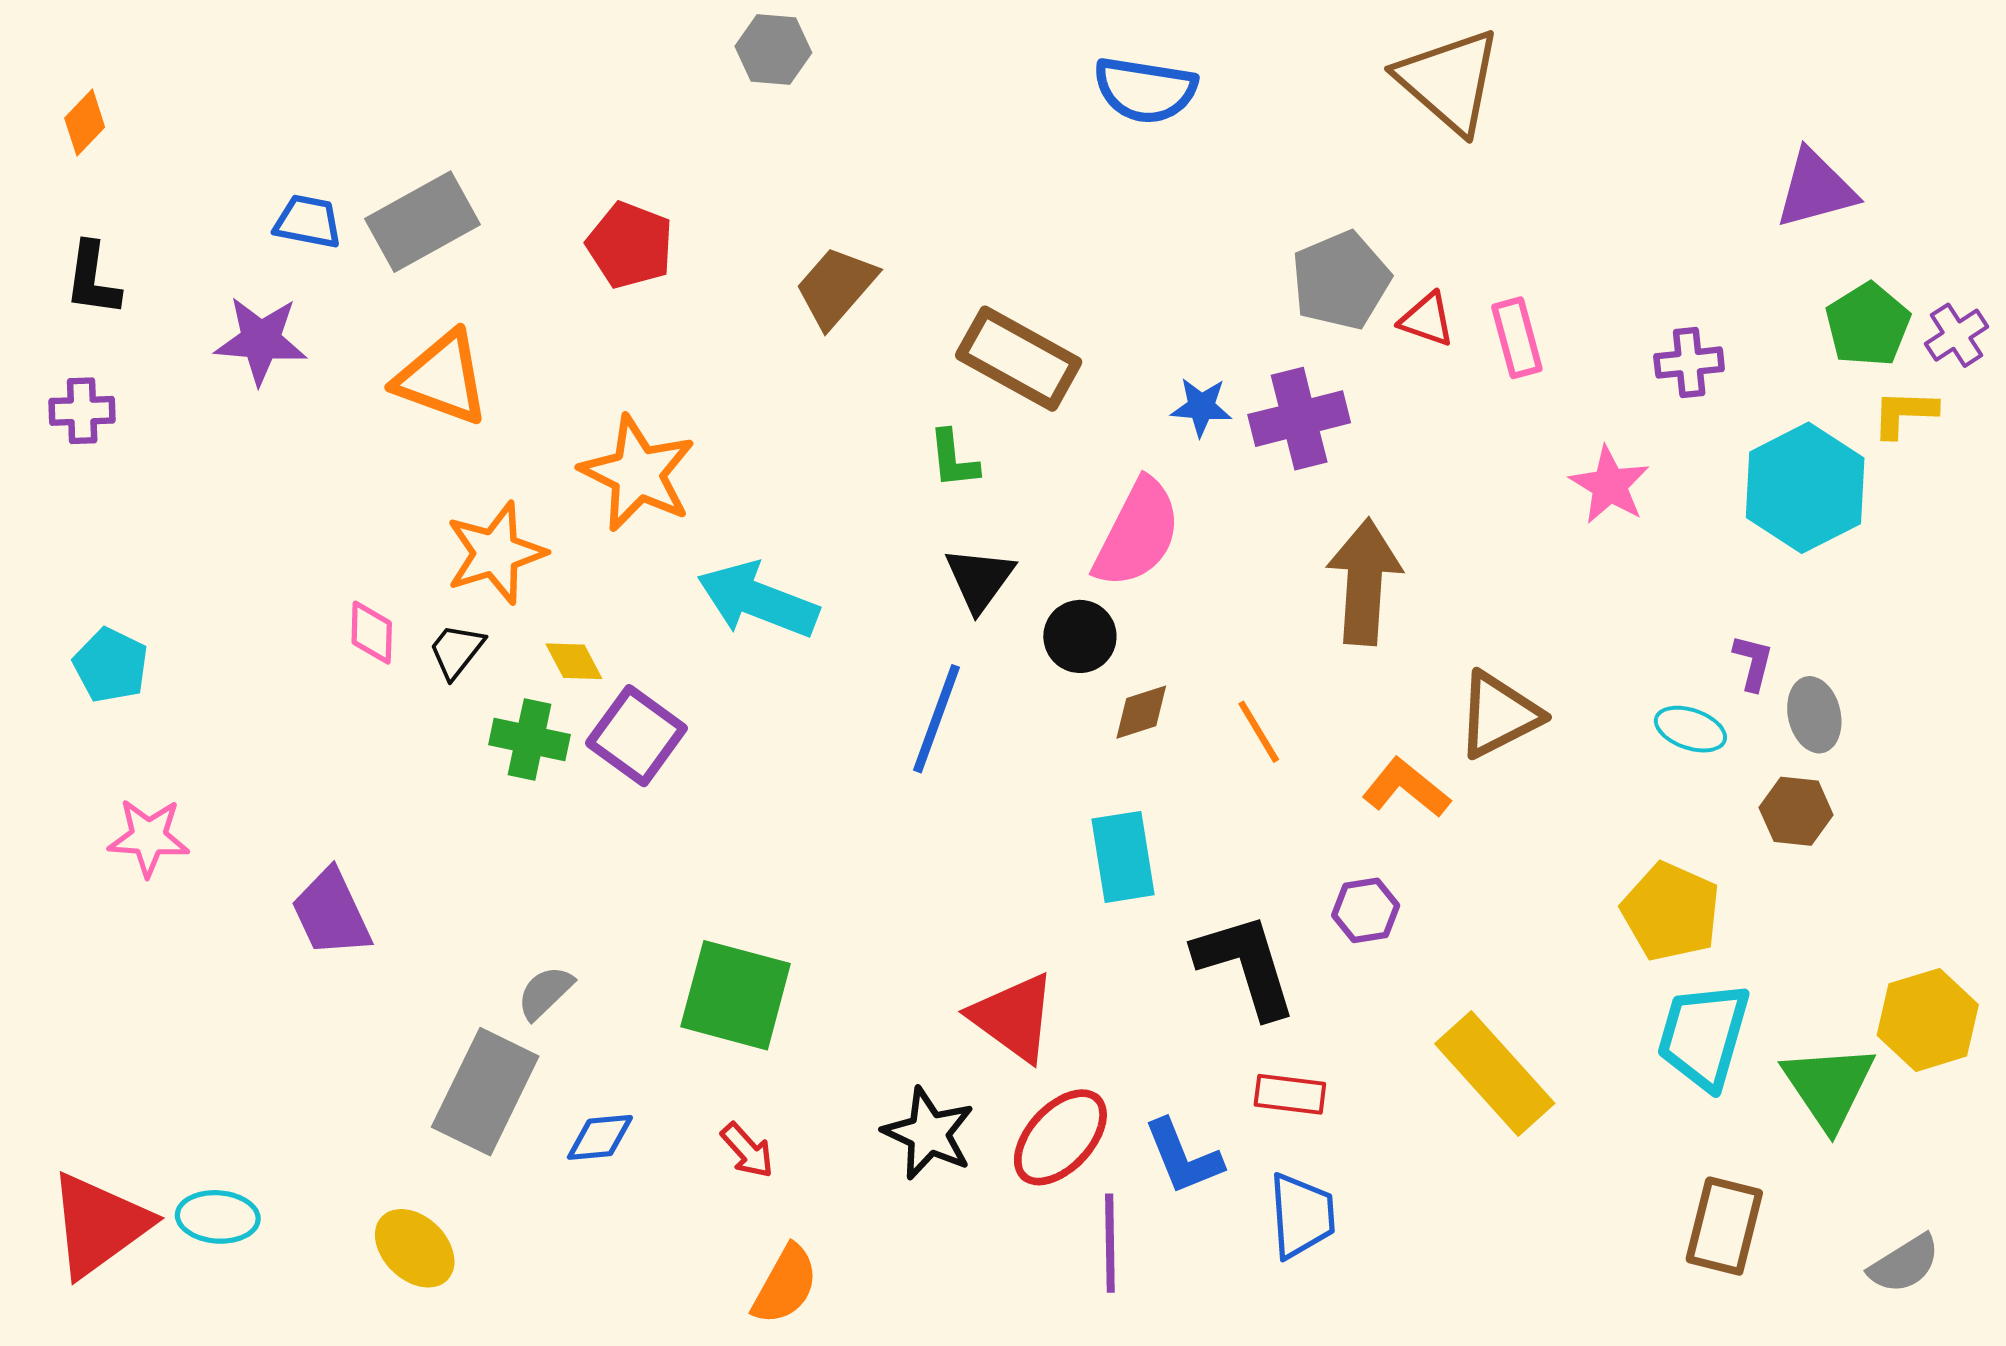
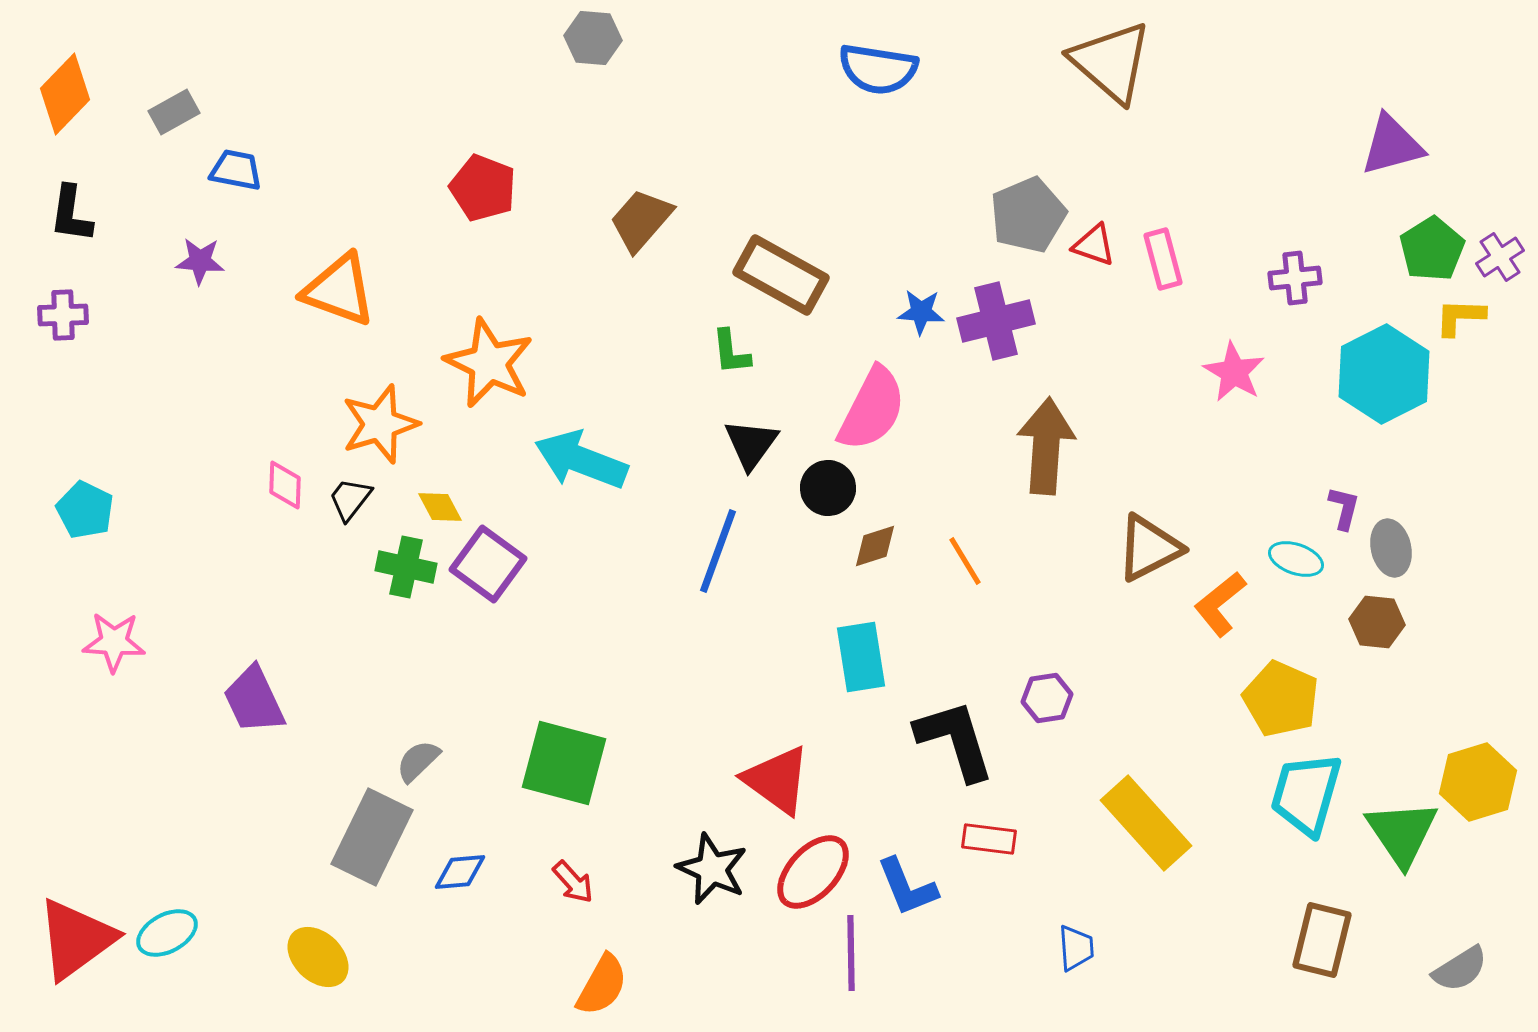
orange diamond: (85, 123) -> (65, 94), size x1.6
gray rectangle: (423, 222) -> (174, 112), moved, size x0.6
purple star: (261, 340) -> (200, 261), size x0.7
orange L-shape: (1406, 788) -> (1220, 604), moved, turned -78
blue trapezoid: (1302, 1216) -> (1076, 948), moved, size x0.7
cyan ellipse: (218, 1217) -> (167, 933), turned -32

